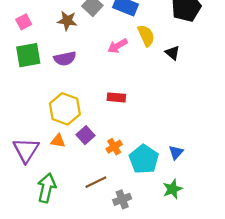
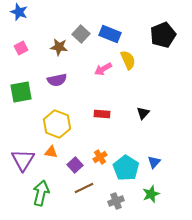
black triangle: (173, 53) -> (143, 113), moved, turned 32
green square: (28, 55) -> (21, 92), moved
purple square: (86, 135) -> (75, 165), moved
gray cross: (122, 199) -> (116, 201), moved

